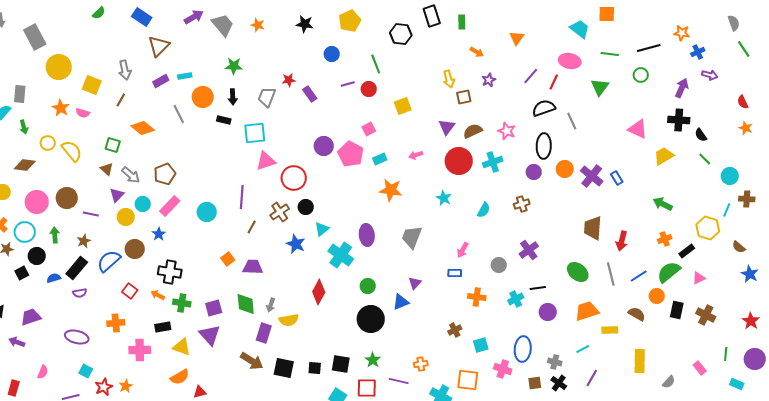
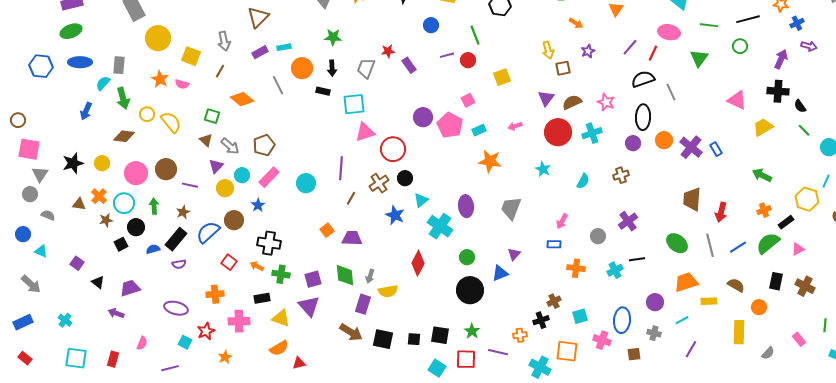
green arrow: (24, 127) -> (123, 98), size x1.5
orange circle: (657, 296) -> (759, 307), moved
purple circle: (548, 312) -> (655, 302), moved
black cross: (559, 383) -> (541, 320), moved, turned 35
red star: (104, 387) -> (206, 331), moved

